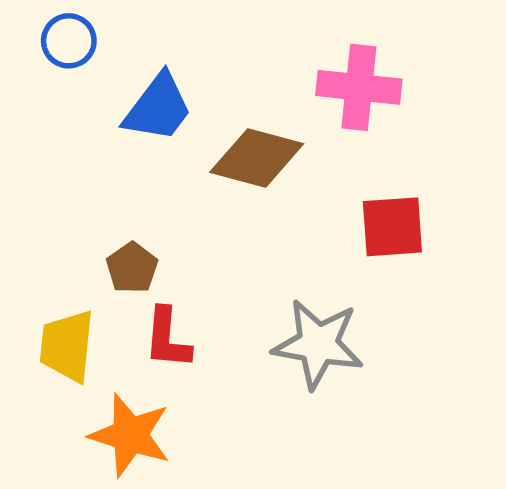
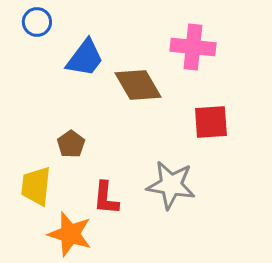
brown diamond: (257, 158) -> (138, 85), turned 45
red L-shape: (167, 338) -> (106, 198), moved

